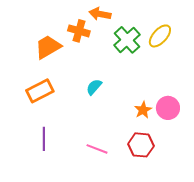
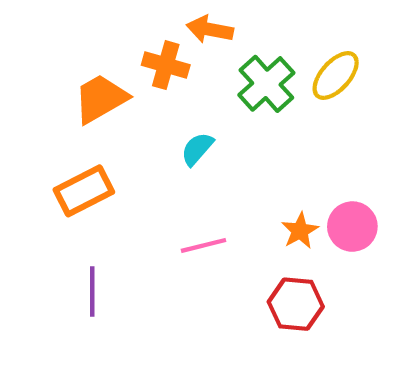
cyan semicircle: (94, 87) -> (197, 149), moved
pink line: (97, 149) -> (203, 245), moved, turned -35

